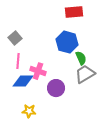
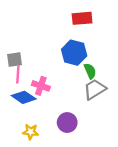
gray square: (15, 38) -> (15, 60), moved, turned 32
blue diamond: (23, 81) -> (24, 97), turned 35
purple circle: (56, 88) -> (67, 123), moved

